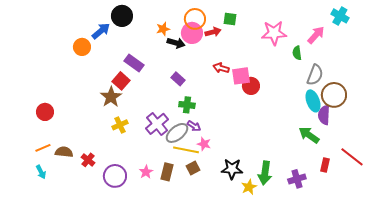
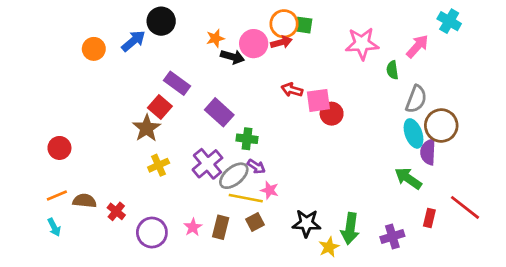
orange circle: (195, 19) -> (284, 24), moved
orange circle: (82, 47) -> (94, 49), moved
purple rectangle: (178, 79) -> (219, 112), moved, size x1.5

